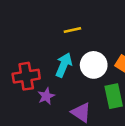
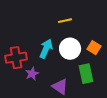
yellow line: (72, 30) -> (65, 21), moved

